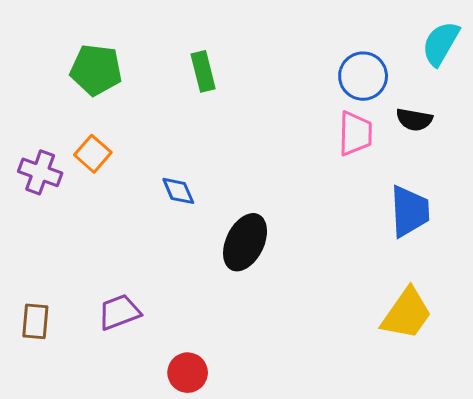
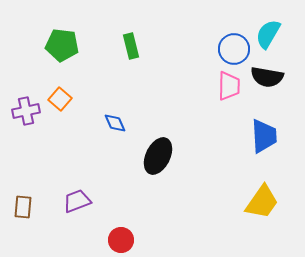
cyan semicircle: (441, 43) -> (268, 34), moved
black semicircle: (414, 120) -> (267, 77), size x1.4
purple cross: (40, 172) -> (26, 111), turned -32

